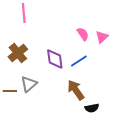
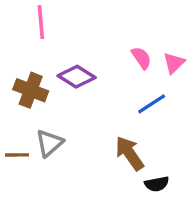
brown cross: (18, 53) -> (31, 90), turned -30
purple diamond: (55, 59) -> (77, 77), moved, turned -50
blue line: (79, 61) -> (152, 104), moved

